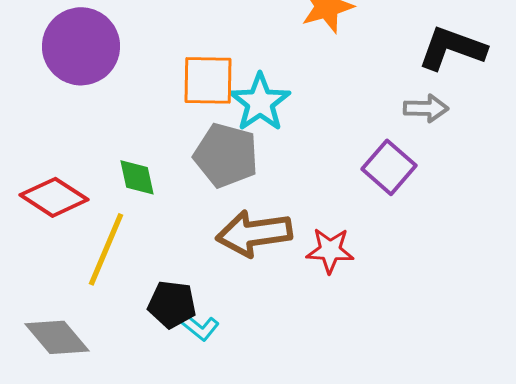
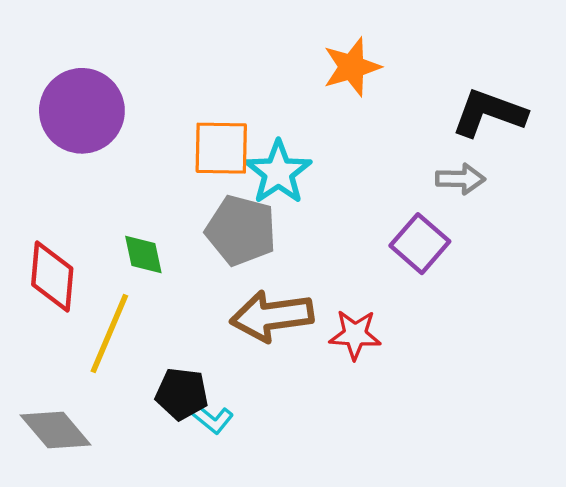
red diamond: (54, 197) -> (52, 276), turned 62

